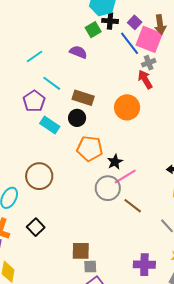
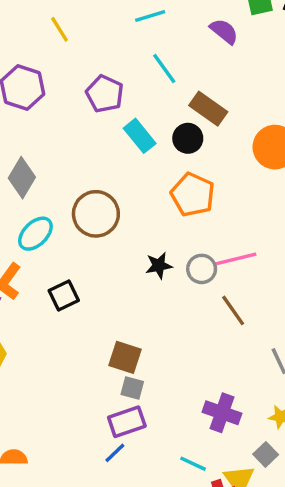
purple pentagon: (34, 101) -> (105, 94), moved, turned -30
black star: (115, 162) -> (159, 266), moved
gray circle: (108, 188) -> (202, 269), size x0.7

